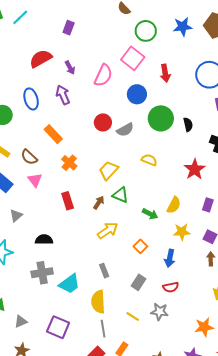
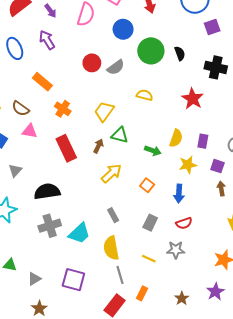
pink triangle: (35, 180) -> (30, 131), turned -35
red rectangle: (68, 201) -> (66, 148), size x1.4
purple rectangle: (208, 205) -> (203, 141), moved
black semicircle: (44, 240) -> (47, 191), size x1.4

